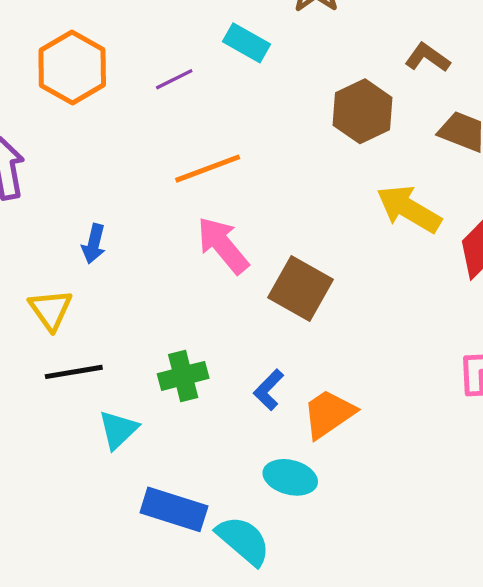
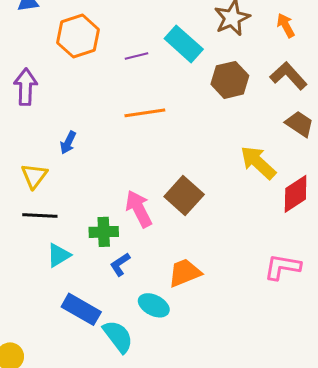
cyan rectangle: (246, 43) -> (184, 44), size x1.4
brown L-shape: (427, 58) -> (288, 76), size x1.4
brown hexagon: (363, 111) -> (230, 80), moved
pink arrow: (223, 245) -> (139, 209), moved
blue L-shape: (269, 390) -> (120, 264), moved

